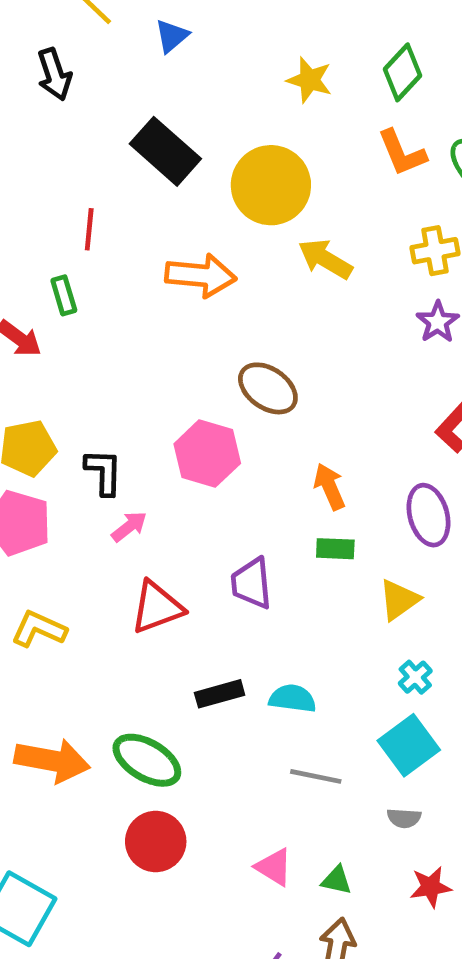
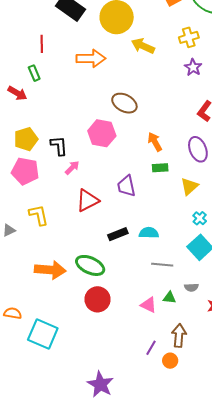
yellow L-shape: (39, 629) -> (39, 215), turned 60
gray semicircle: (404, 818) -> (191, 287), moved
green triangle: (337, 880) -> (169, 298), moved

